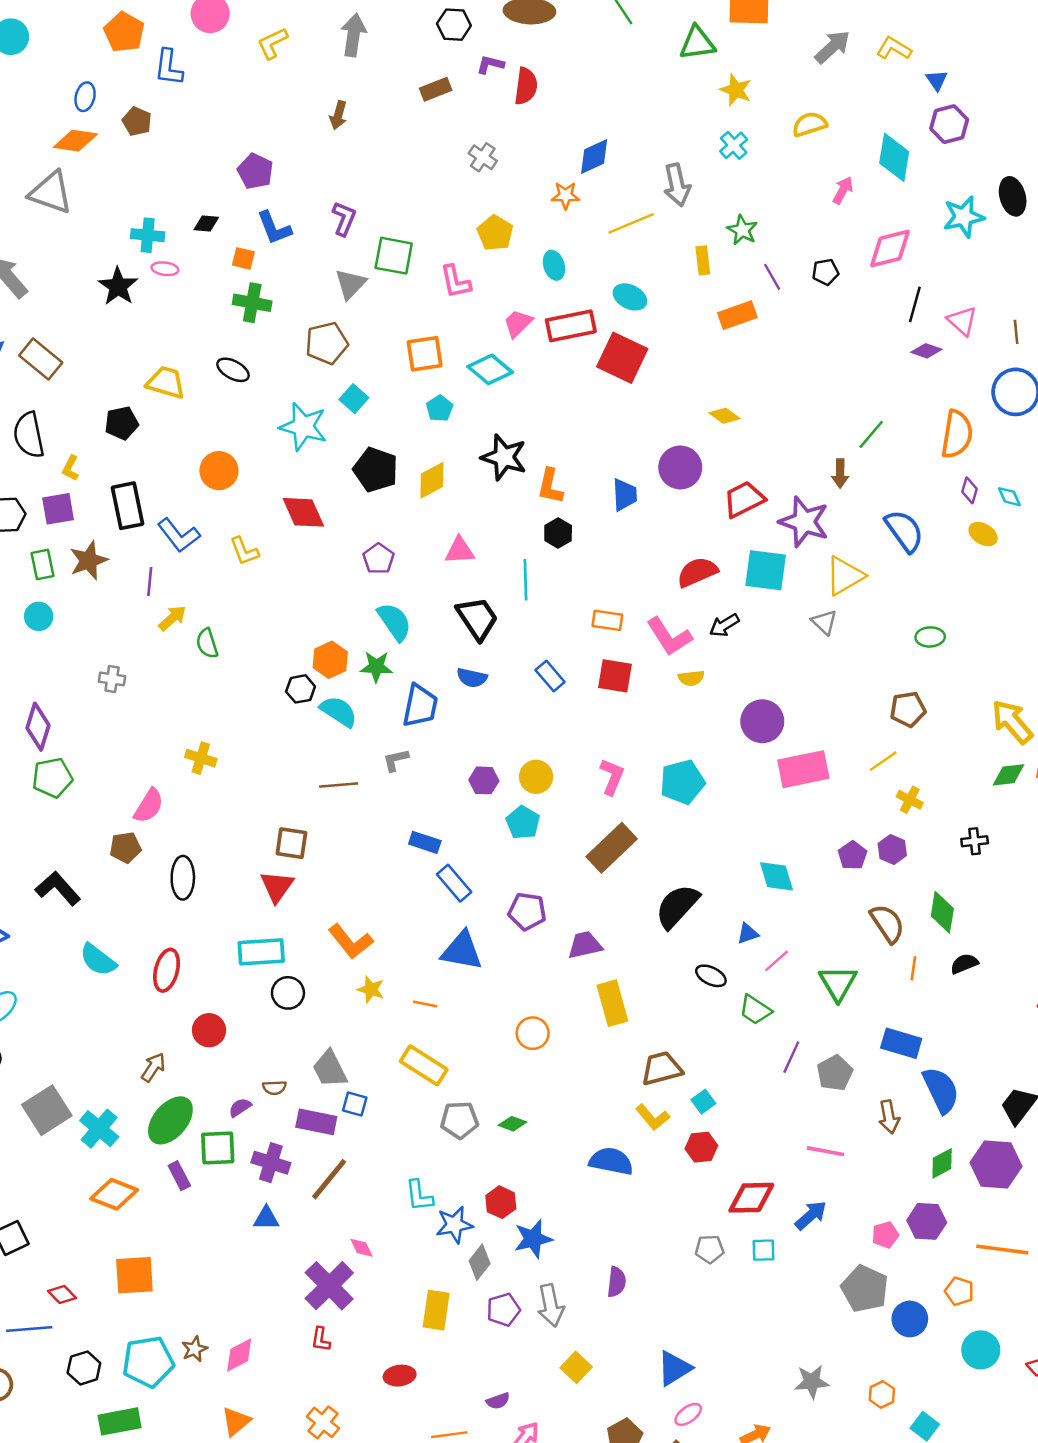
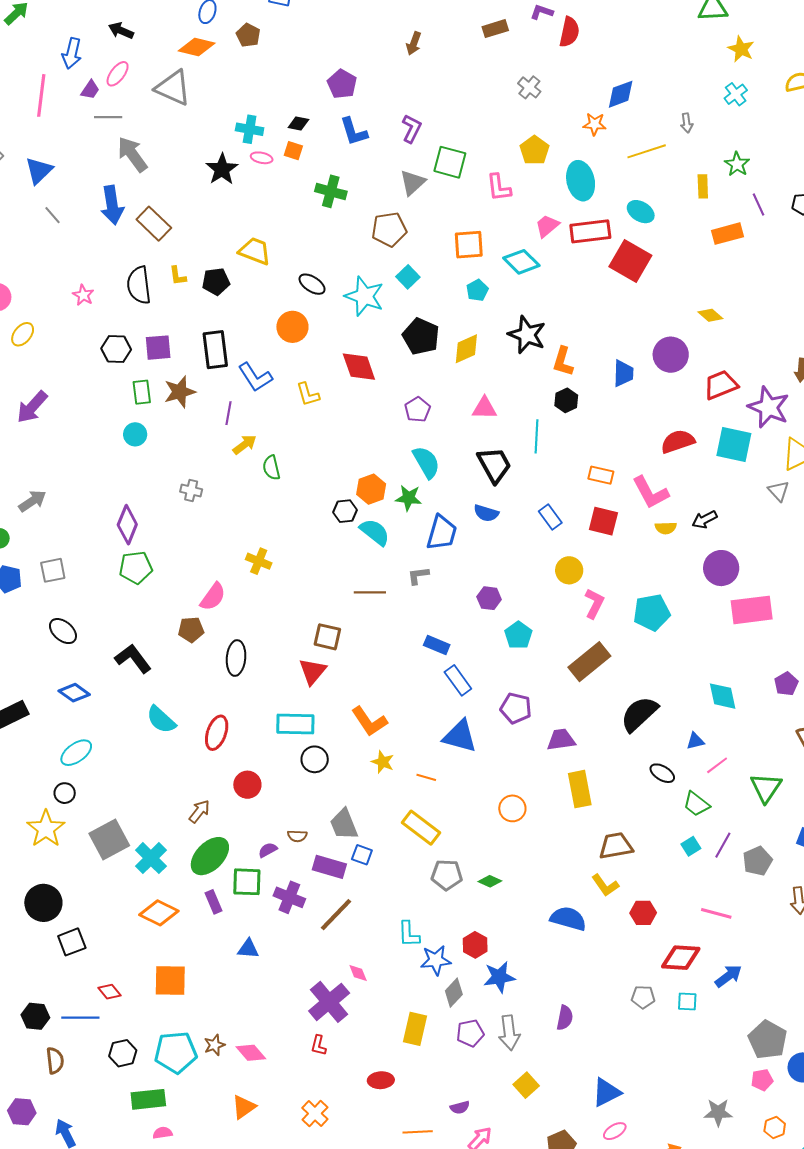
gray arrow: (677, 185) -> (687, 123), size x0.6
orange square: (243, 258) -> (293, 151), moved
cyan ellipse: (554, 265) -> (581, 181), size x1.6
black ellipse: (233, 370) -> (312, 284), moved
yellow L-shape: (70, 468) -> (178, 276), moved, turned -40
black arrow: (724, 625) -> (704, 520), moved
yellow circle: (536, 777) -> (569, 570), moved
cyan square: (703, 1102) -> (691, 846), moved
pink line: (826, 1151) -> (716, 913), moved
blue triangle: (266, 1218) -> (248, 949), moved
pink pentagon: (885, 1235) -> (762, 1080), moved
pink diamond: (239, 1355) -> (251, 1053), turned 72

